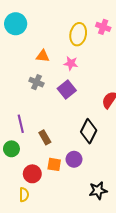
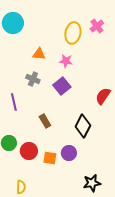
pink cross: (103, 27) -> (97, 26), turned 32
purple line: (21, 124) -> (14, 102), moved
brown rectangle: (45, 137) -> (45, 121), moved
red circle: (32, 174) -> (29, 151), moved

